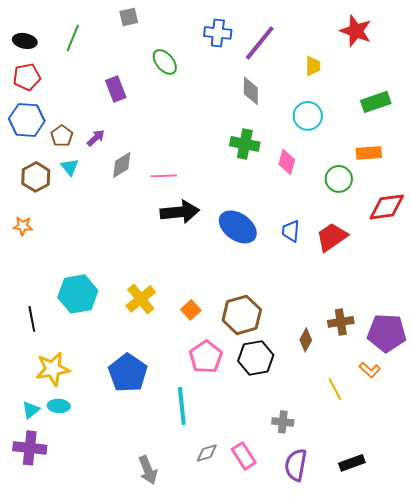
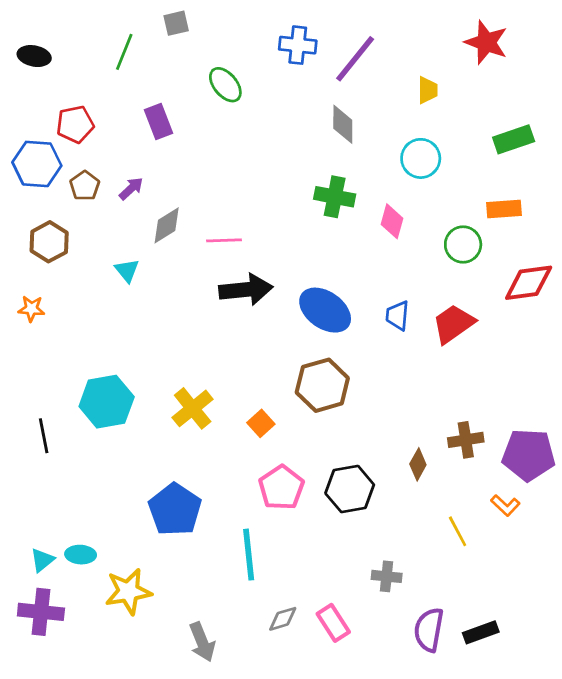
green line: (73, 38) -> (124, 52), moved
red pentagon: (27, 77) -> (75, 124), moved
cyan triangle: (70, 167) -> (127, 270), moved
brown hexagon: (242, 315) -> (322, 385), moved
yellow star: (53, 369) -> (128, 591), moved
purple semicircle: (296, 465) -> (429, 630), moved

